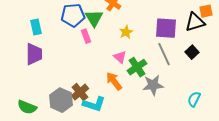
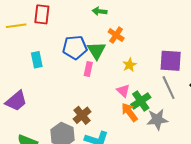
pink rectangle: (86, 36) -> (88, 69), turned 32
purple trapezoid: (34, 54) -> (16, 101), moved, turned 50
orange arrow: (114, 81) -> (129, 112), moved
brown cross: (80, 92) -> (82, 115), moved

